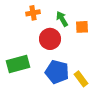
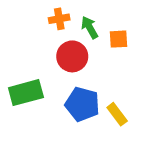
orange cross: (33, 13) -> (59, 19), moved

